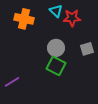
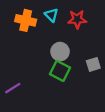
cyan triangle: (56, 11) -> (51, 15), moved
gray square: (87, 49) -> (93, 64), moved

